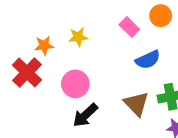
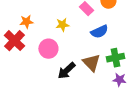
yellow star: (78, 37) -> (62, 25), moved
black arrow: (85, 115) -> (66, 71), moved

